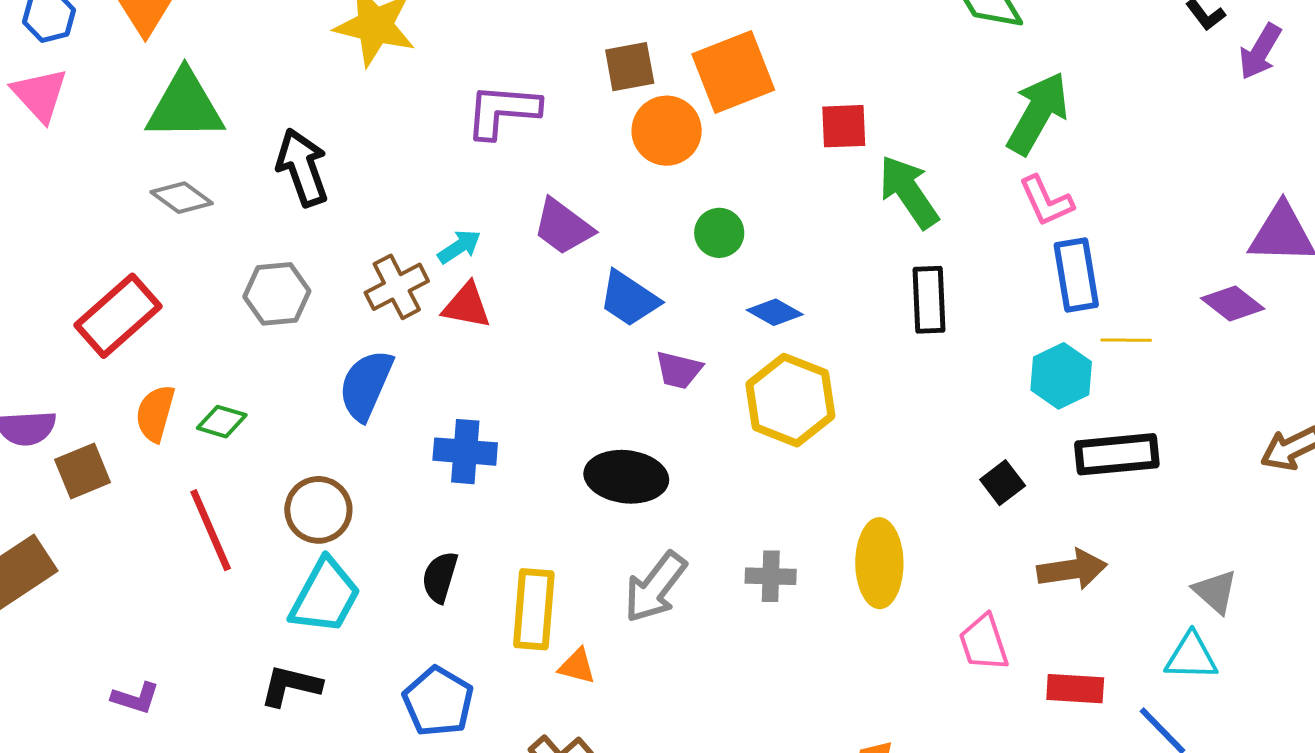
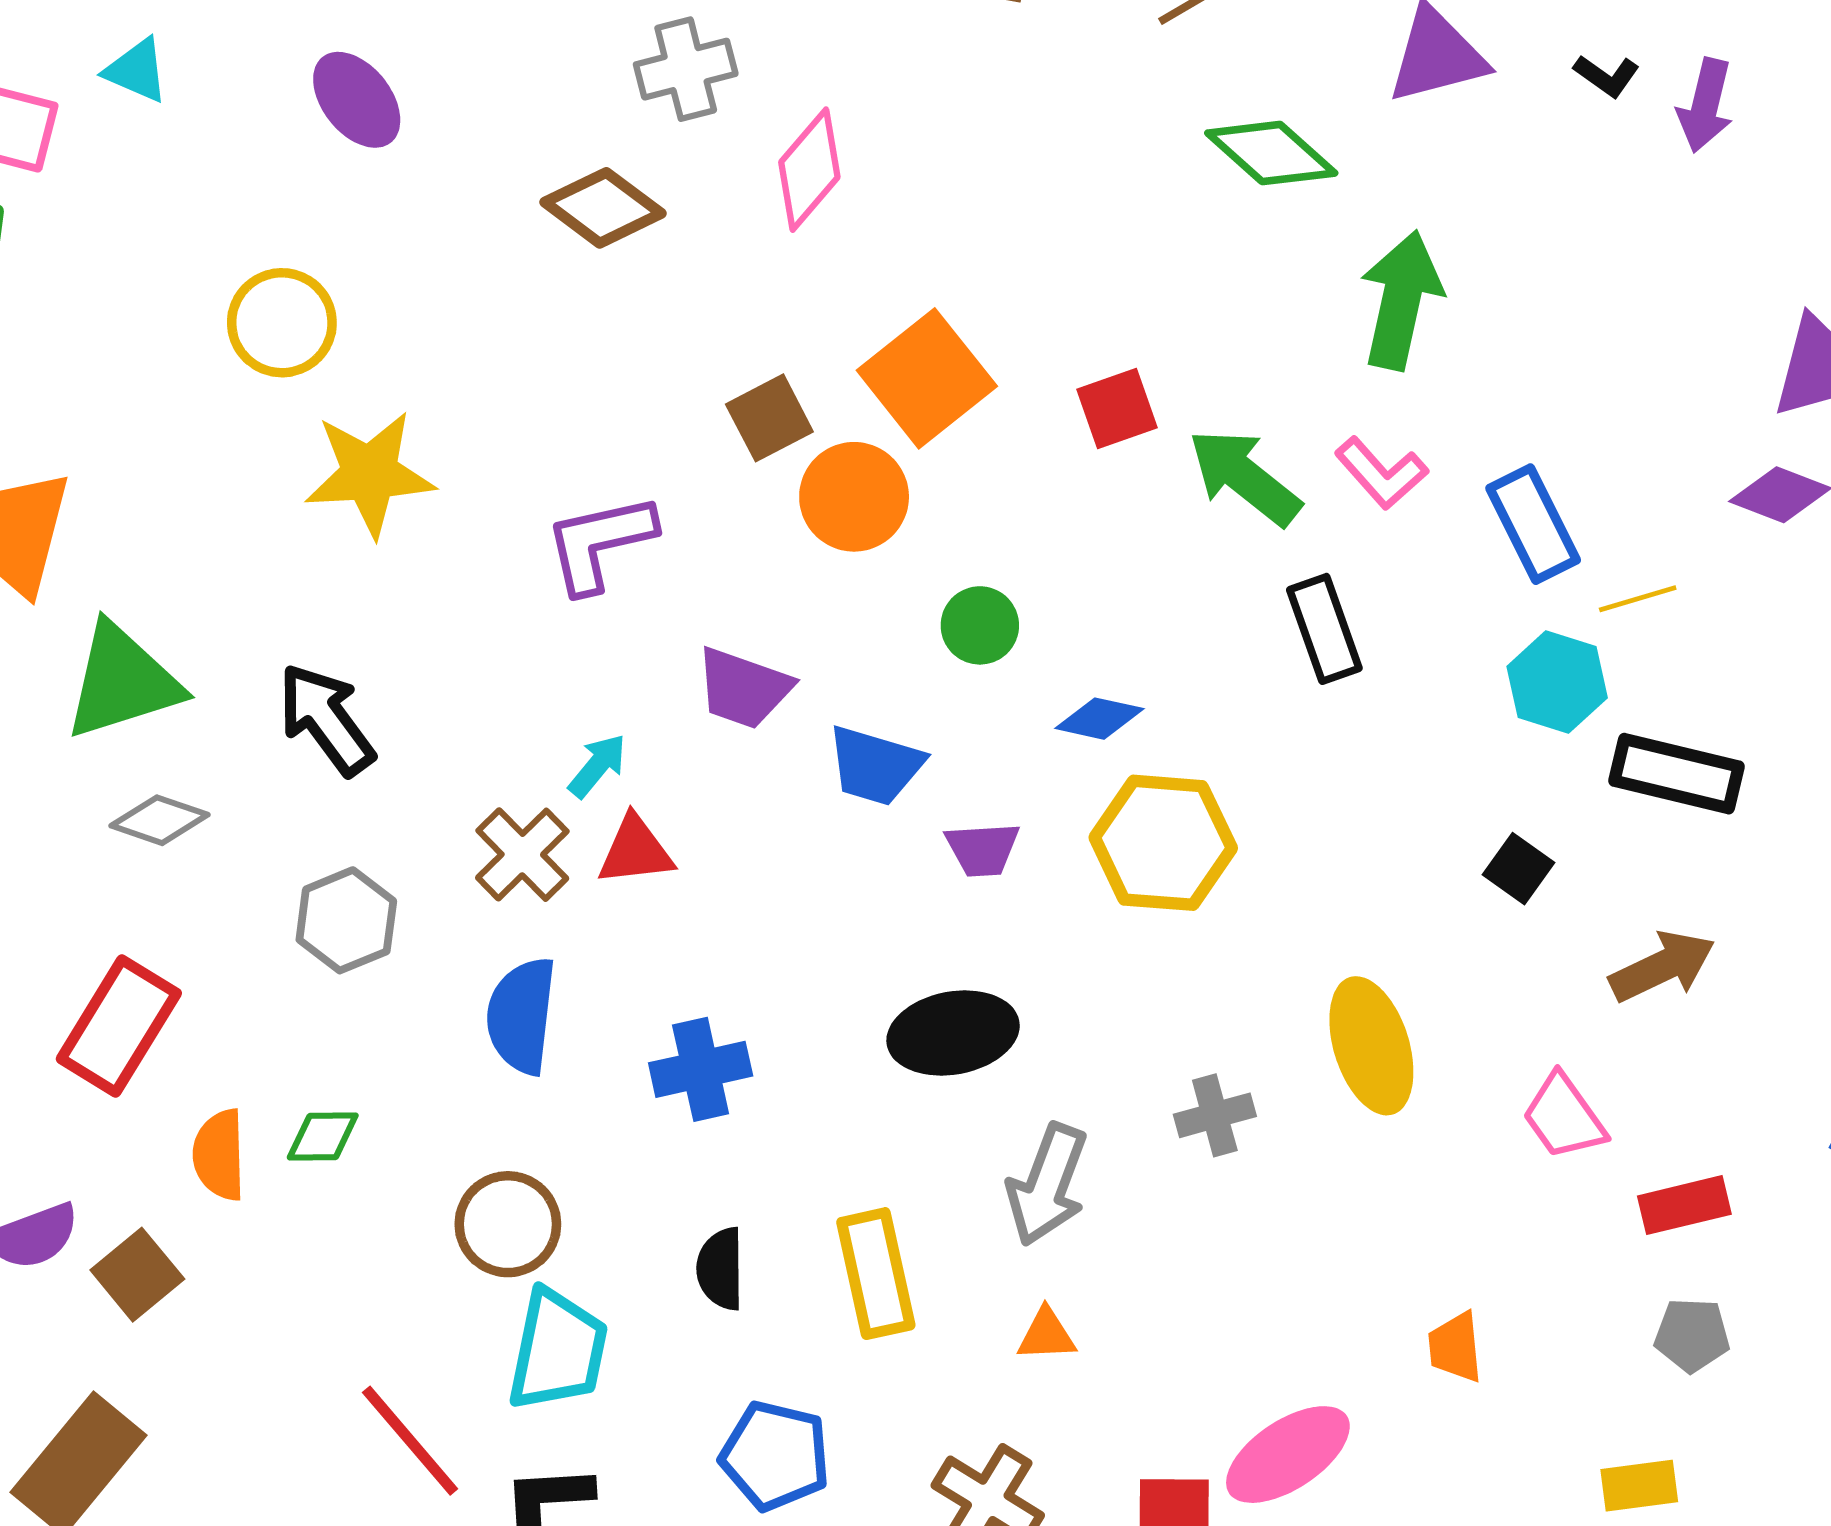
pink L-shape: (1046, 201) -> (1381, 473), moved
black rectangle: (1117, 454) -> (1676, 774), turned 36
red line: (211, 530) -> (410, 1441), moved
orange triangle: (577, 666) -> (1046, 1335), moved
red rectangle: (1075, 689) -> (1684, 1205), moved

